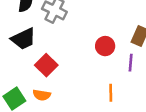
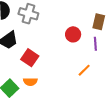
orange line: (111, 93) -> (84, 70), turned 56

